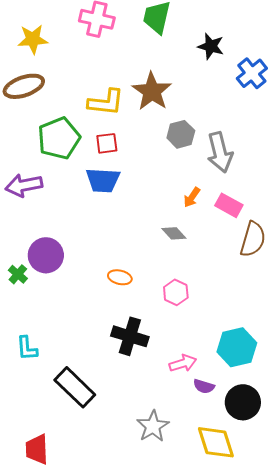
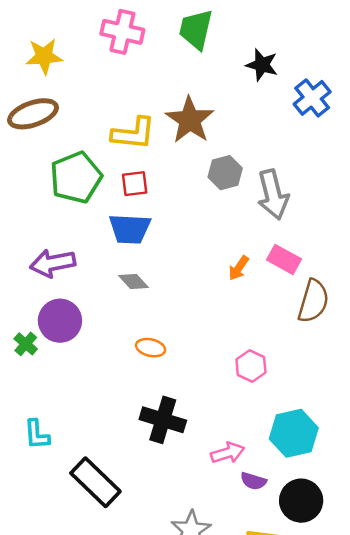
purple arrow: (24, 185) -> (53, 263), moved
orange arrow: (192, 197) -> (239, 268), moved
gray diamond: (174, 233) -> (133, 282), moved
pink hexagon: (176, 292) -> (251, 366), moved

